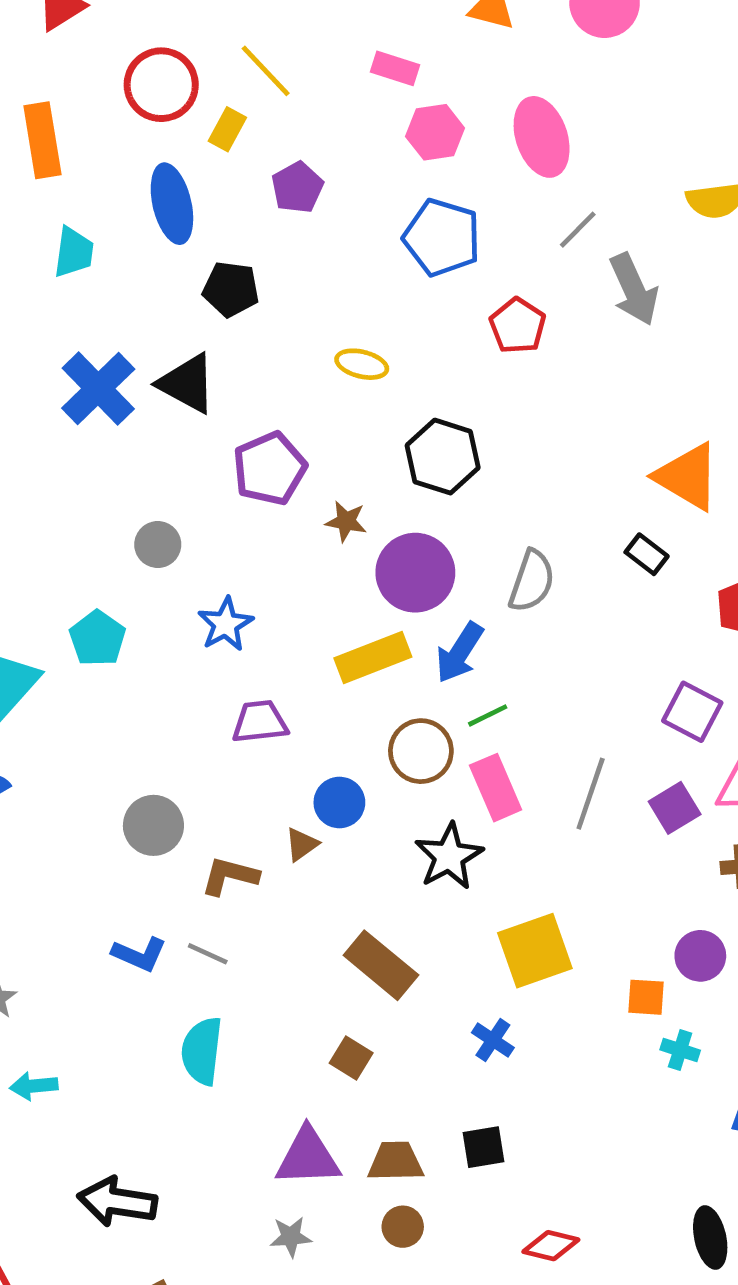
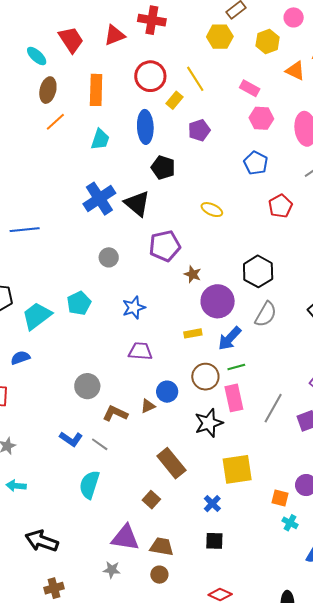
blue pentagon: (442, 237) -> (256, 163), size x0.7
black hexagon: (443, 457) -> (258, 271), moved
gray circle: (158, 545) -> (109, 257), moved
yellow rectangle: (373, 657) -> (193, 333), size x0.6
black square: (483, 1147) -> (214, 541), moved

